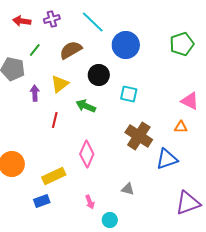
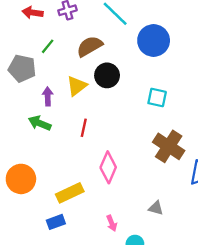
black circle: (99, 75) -> (107, 75), moved
green arrow: (86, 106) -> (40, 123), moved
red line: (55, 120) -> (84, 128), moved

